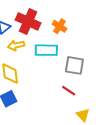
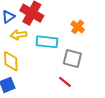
orange cross: (59, 26) -> (78, 27), moved

